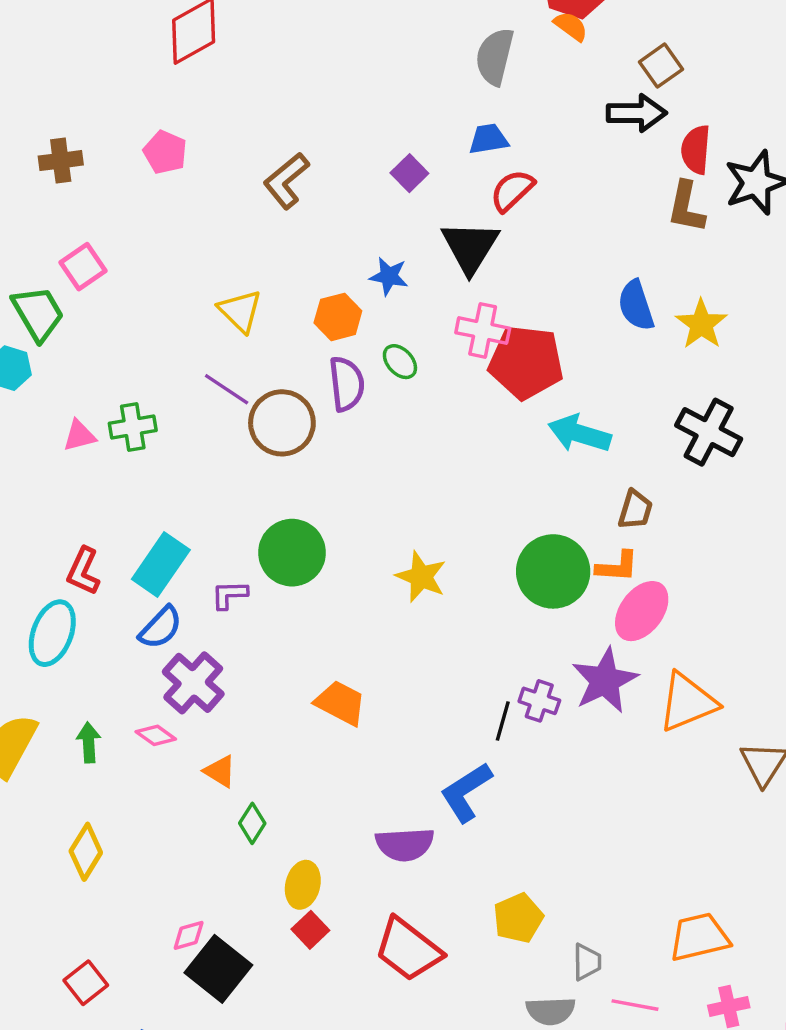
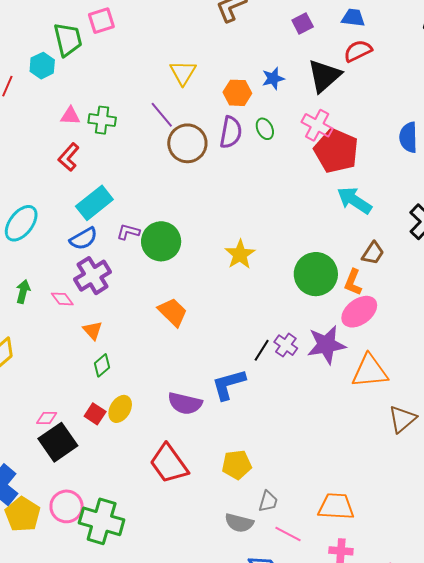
blue star: (389, 276) -> (273, 78), turned 30
green circle: (292, 553) -> (161, 241), moved
orange L-shape: (617, 567) -> (353, 282), turned 92
red L-shape: (83, 571) -> (69, 157), moved
red square: (310, 930) -> (95, 414), moved, turned -30

